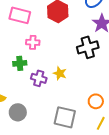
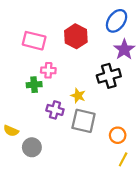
green cross: (20, 63) -> (34, 85), moved
yellow star: (60, 73) -> (78, 96), moved
gray square: (65, 117) -> (84, 121), moved

